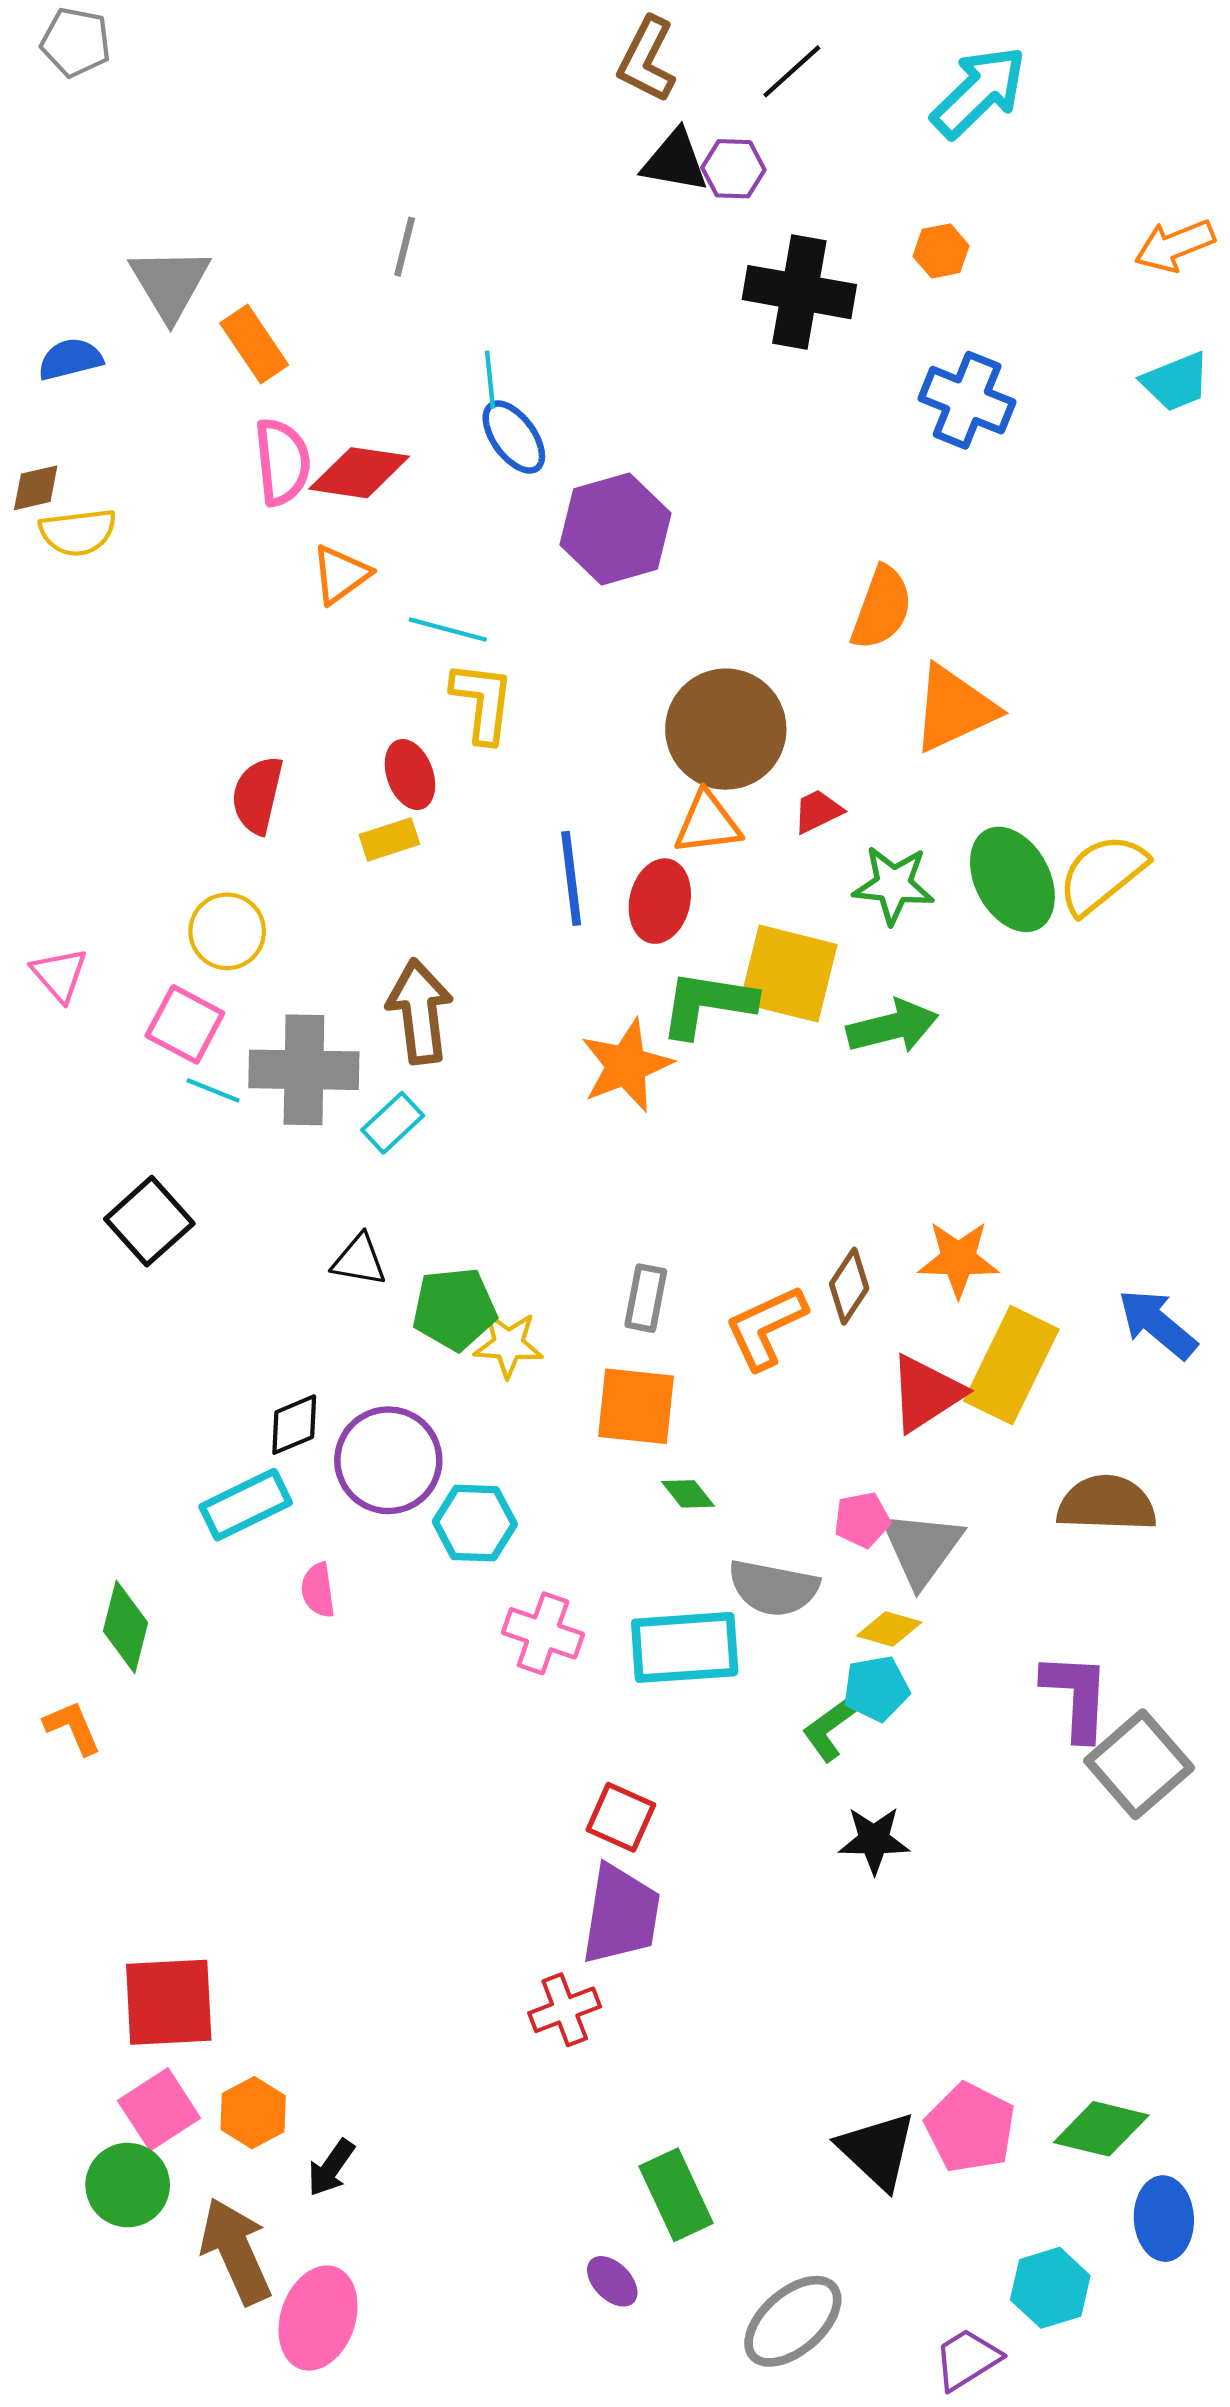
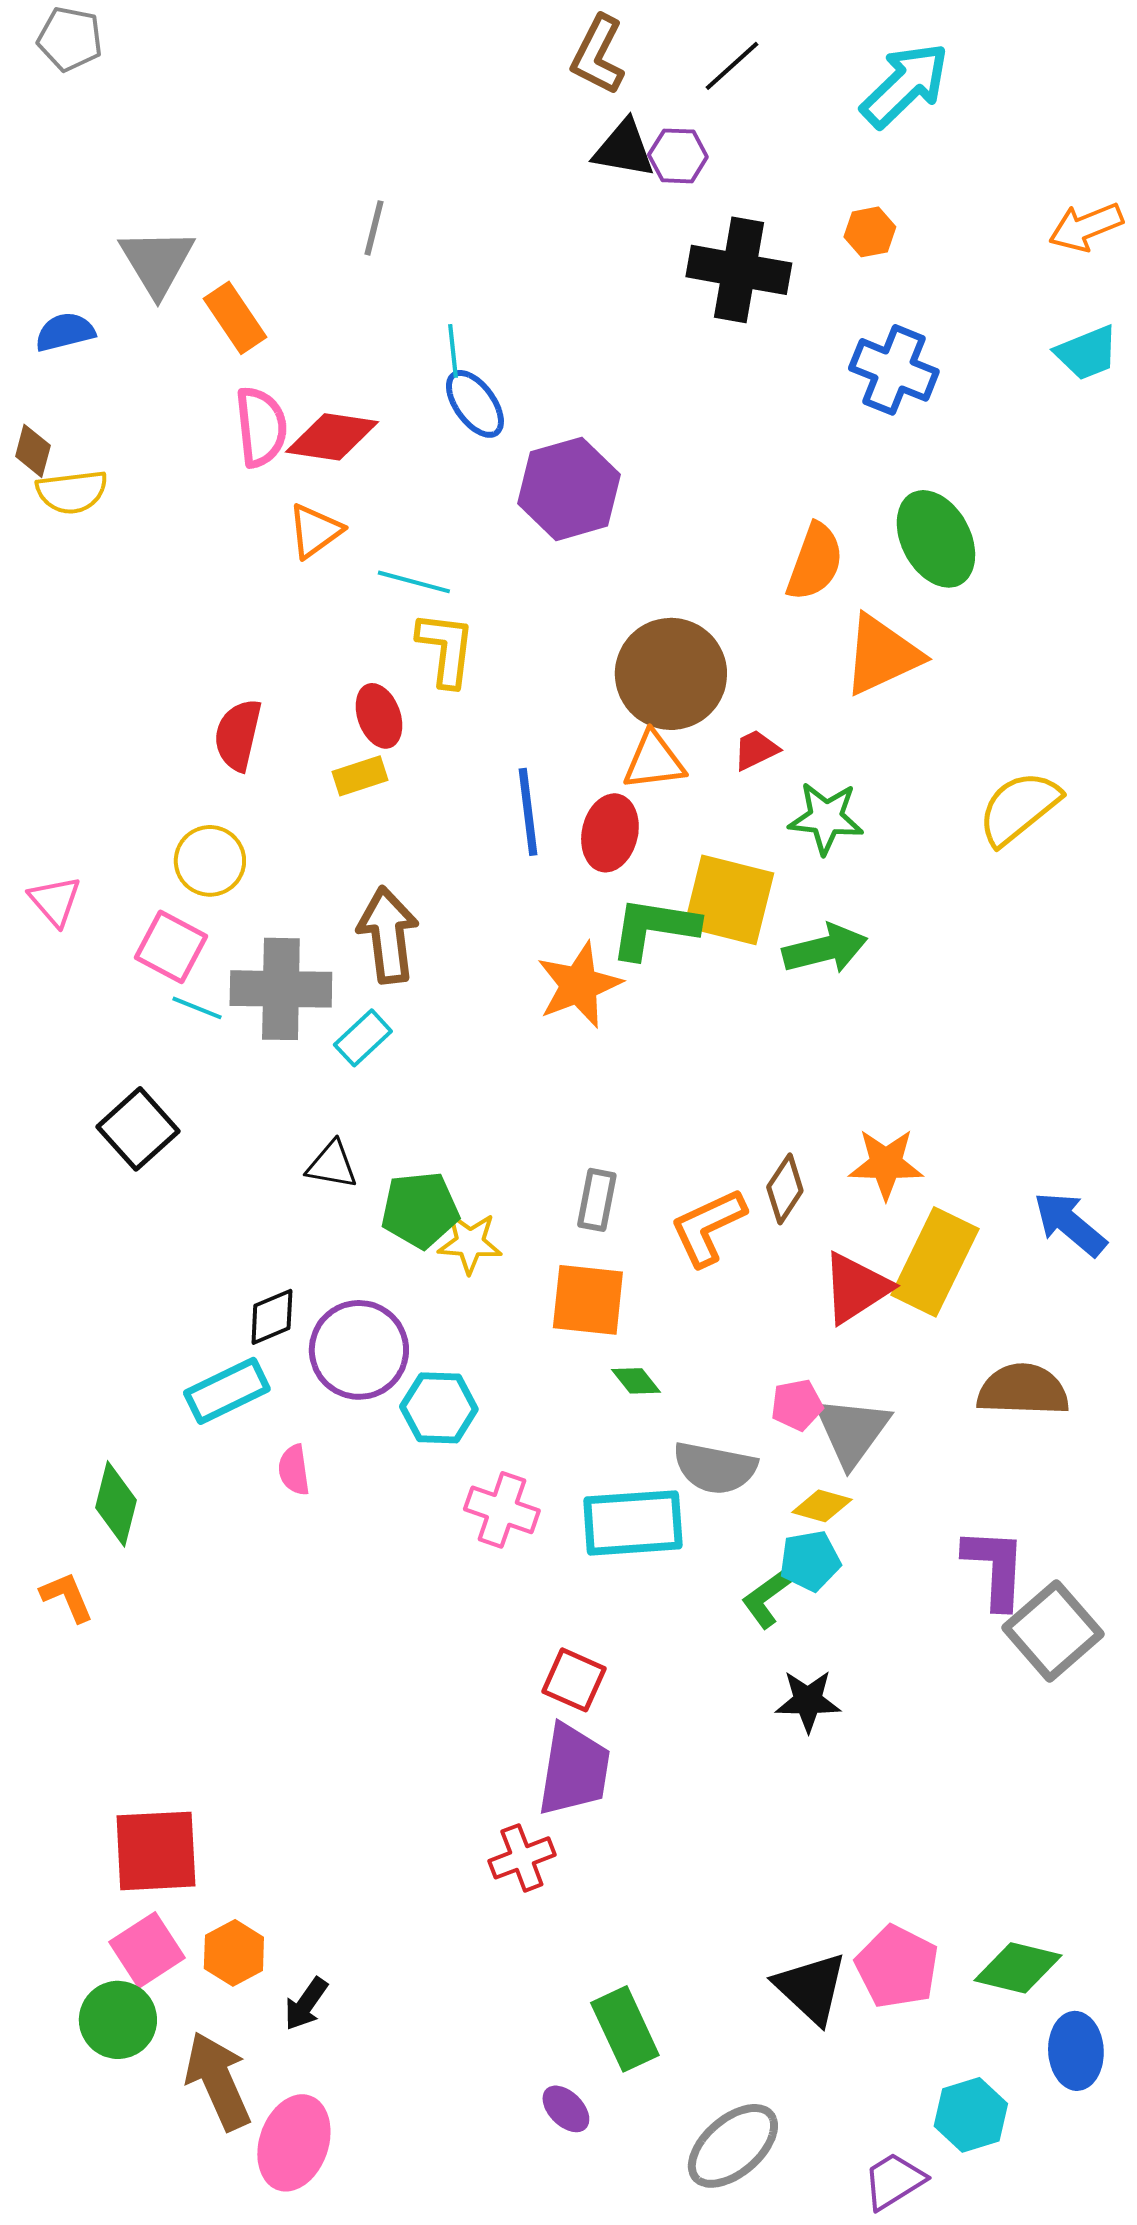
brown diamond: (36, 488) -> (33, 451), turned -62
green ellipse: (1012, 879) -> (936, 539), moved

